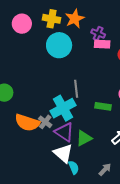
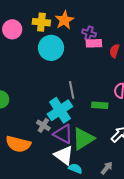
orange semicircle: (27, 123) -> (18, 144), moved
green triangle: (84, 138) -> (83, 139), size x1.4
cyan semicircle: (74, 167) -> (75, 168), turned -40

